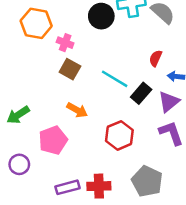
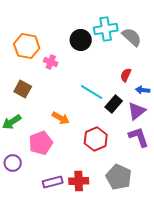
brown square: (70, 69) -> (23, 89), moved

